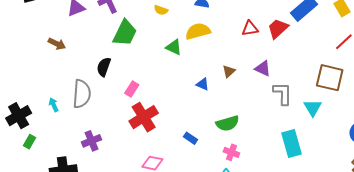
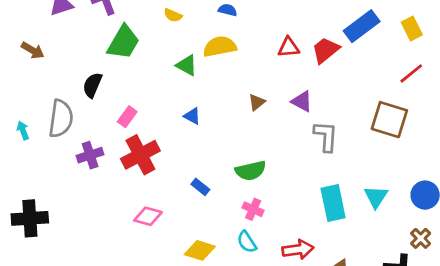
blue triangle: (203, 84) -> (192, 116), moved
cyan triangle: (313, 108) -> (376, 197), moved
purple cross: (92, 141) -> (90, 155), moved

